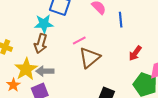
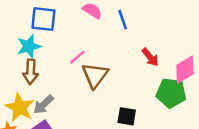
red arrow: (135, 53) -> (150, 57), turned -63
gray arrow: (45, 71) -> (44, 105), turned -30

